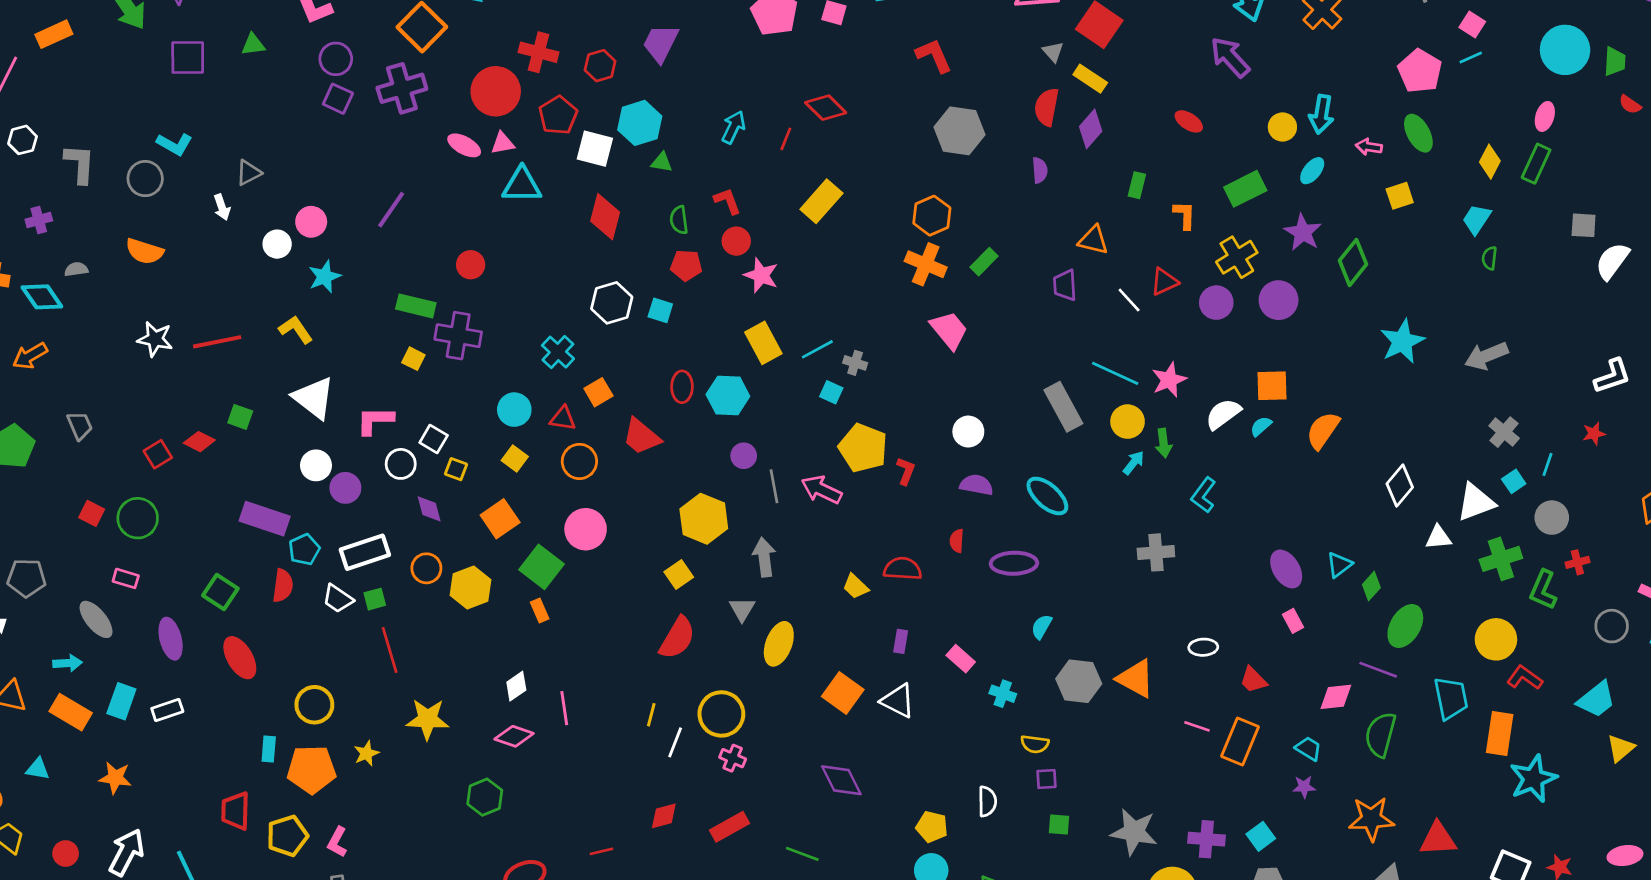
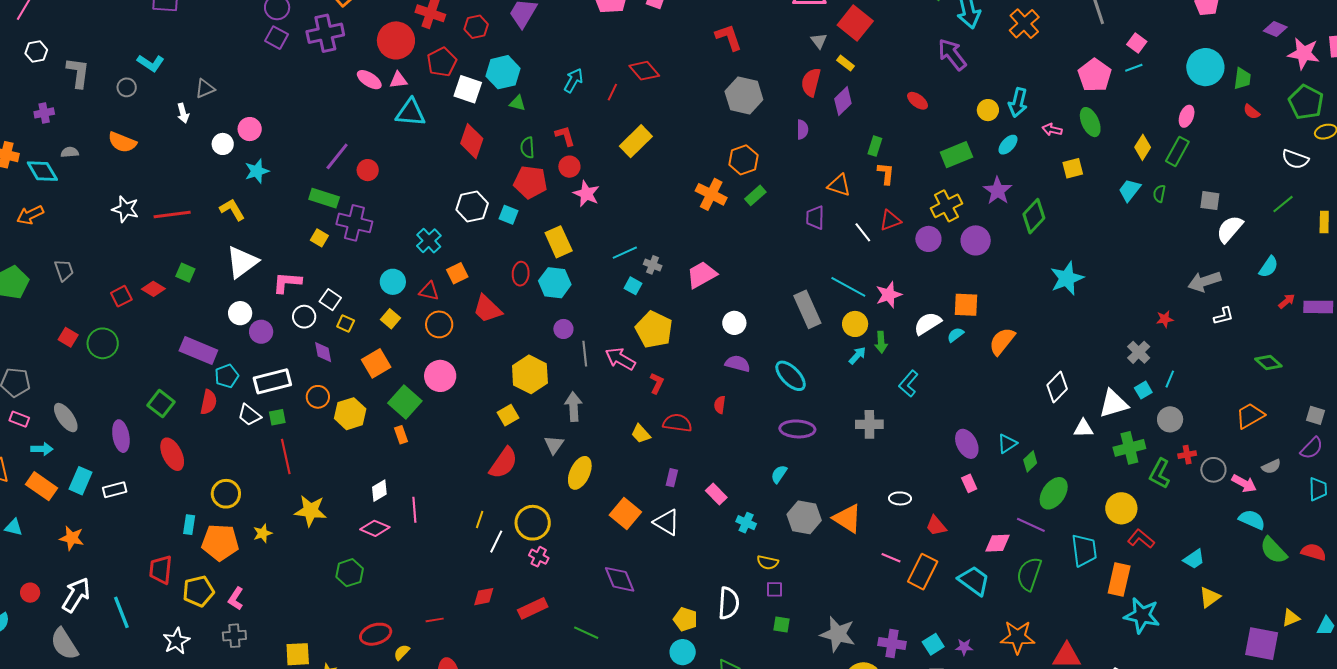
yellow rectangle: (1090, 79) -> (845, 63), size x0.7
gray circle: (145, 179) -> (127, 87), size x0.7
purple line: (391, 210) -> (337, 156), moved
orange L-shape: (1185, 215) -> (886, 174), moved
orange hexagon: (932, 216) -> (743, 160), moved
green semicircle: (1489, 258) -> (1159, 194), moved
red pentagon: (686, 265) -> (530, 182), size x1.4
pink trapezoid: (949, 330) -> (702, 275), moved, turned -84
yellow rectangle: (763, 343) -> (559, 242), moved
gray arrow: (1486, 356) -> (1204, 281), moved
white L-shape: (1612, 376) -> (1223, 316), size x0.7
white triangle: (314, 398) -> (242, 262), turned 42
red star: (1594, 433) -> (1165, 319), moved
red L-shape: (906, 471) -> (657, 383), moved
purple ellipse: (1014, 563) -> (797, 429), moved
pink rectangle: (126, 578) -> (19, 419), moved
gray circle: (1612, 626) -> (1213, 470), moved
cyan trapezoid: (1596, 699) -> (1194, 559), size x0.7
cyan trapezoid: (1308, 749) -> (974, 581), size x1.6
cyan star: (1533, 779) -> (1142, 615), turned 30
purple star: (1304, 787) -> (964, 647), moved
white semicircle: (987, 801) -> (729, 603), size x1.4

